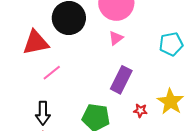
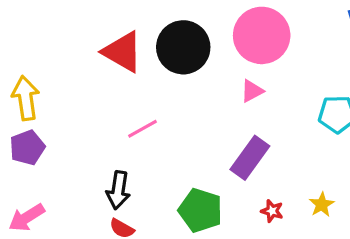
red triangle: (36, 42) -> (123, 52), moved, turned 32
yellow star: (170, 102) -> (322, 205), size x0.6

